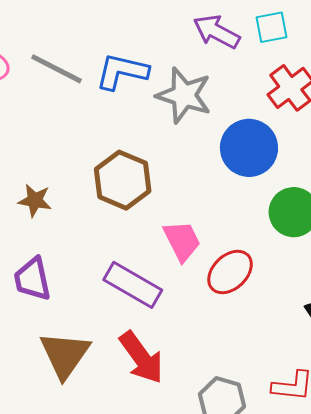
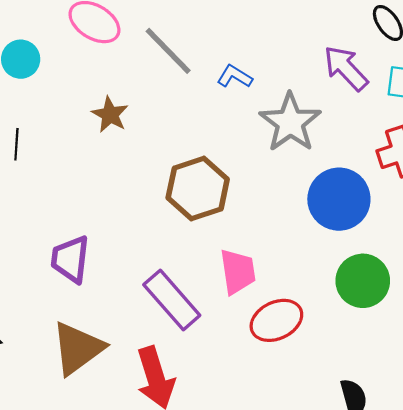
blue L-shape: (122, 72) -> (235, 76), size x0.6
brown star: (35, 200) -> (110, 115), moved

